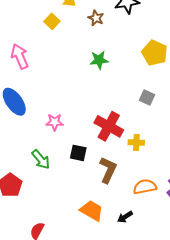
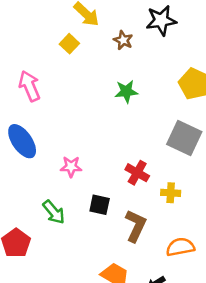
gray square: (147, 97) -> (184, 138), size x1.8
red cross: (109, 126) -> (137, 173), size x0.7

